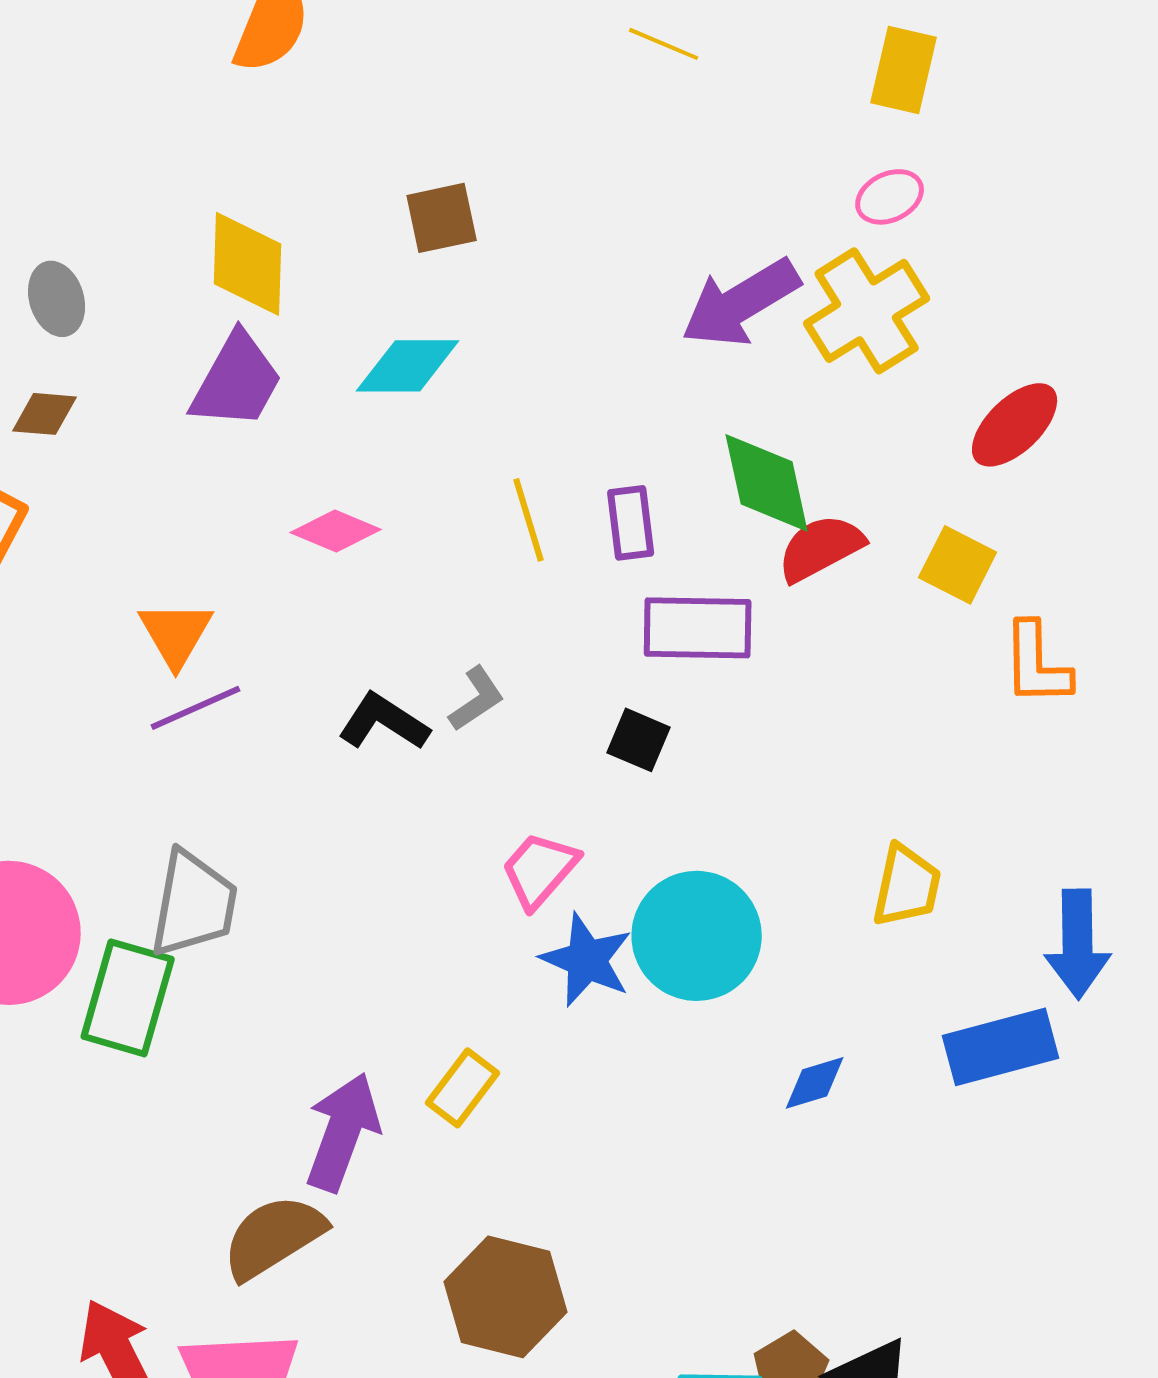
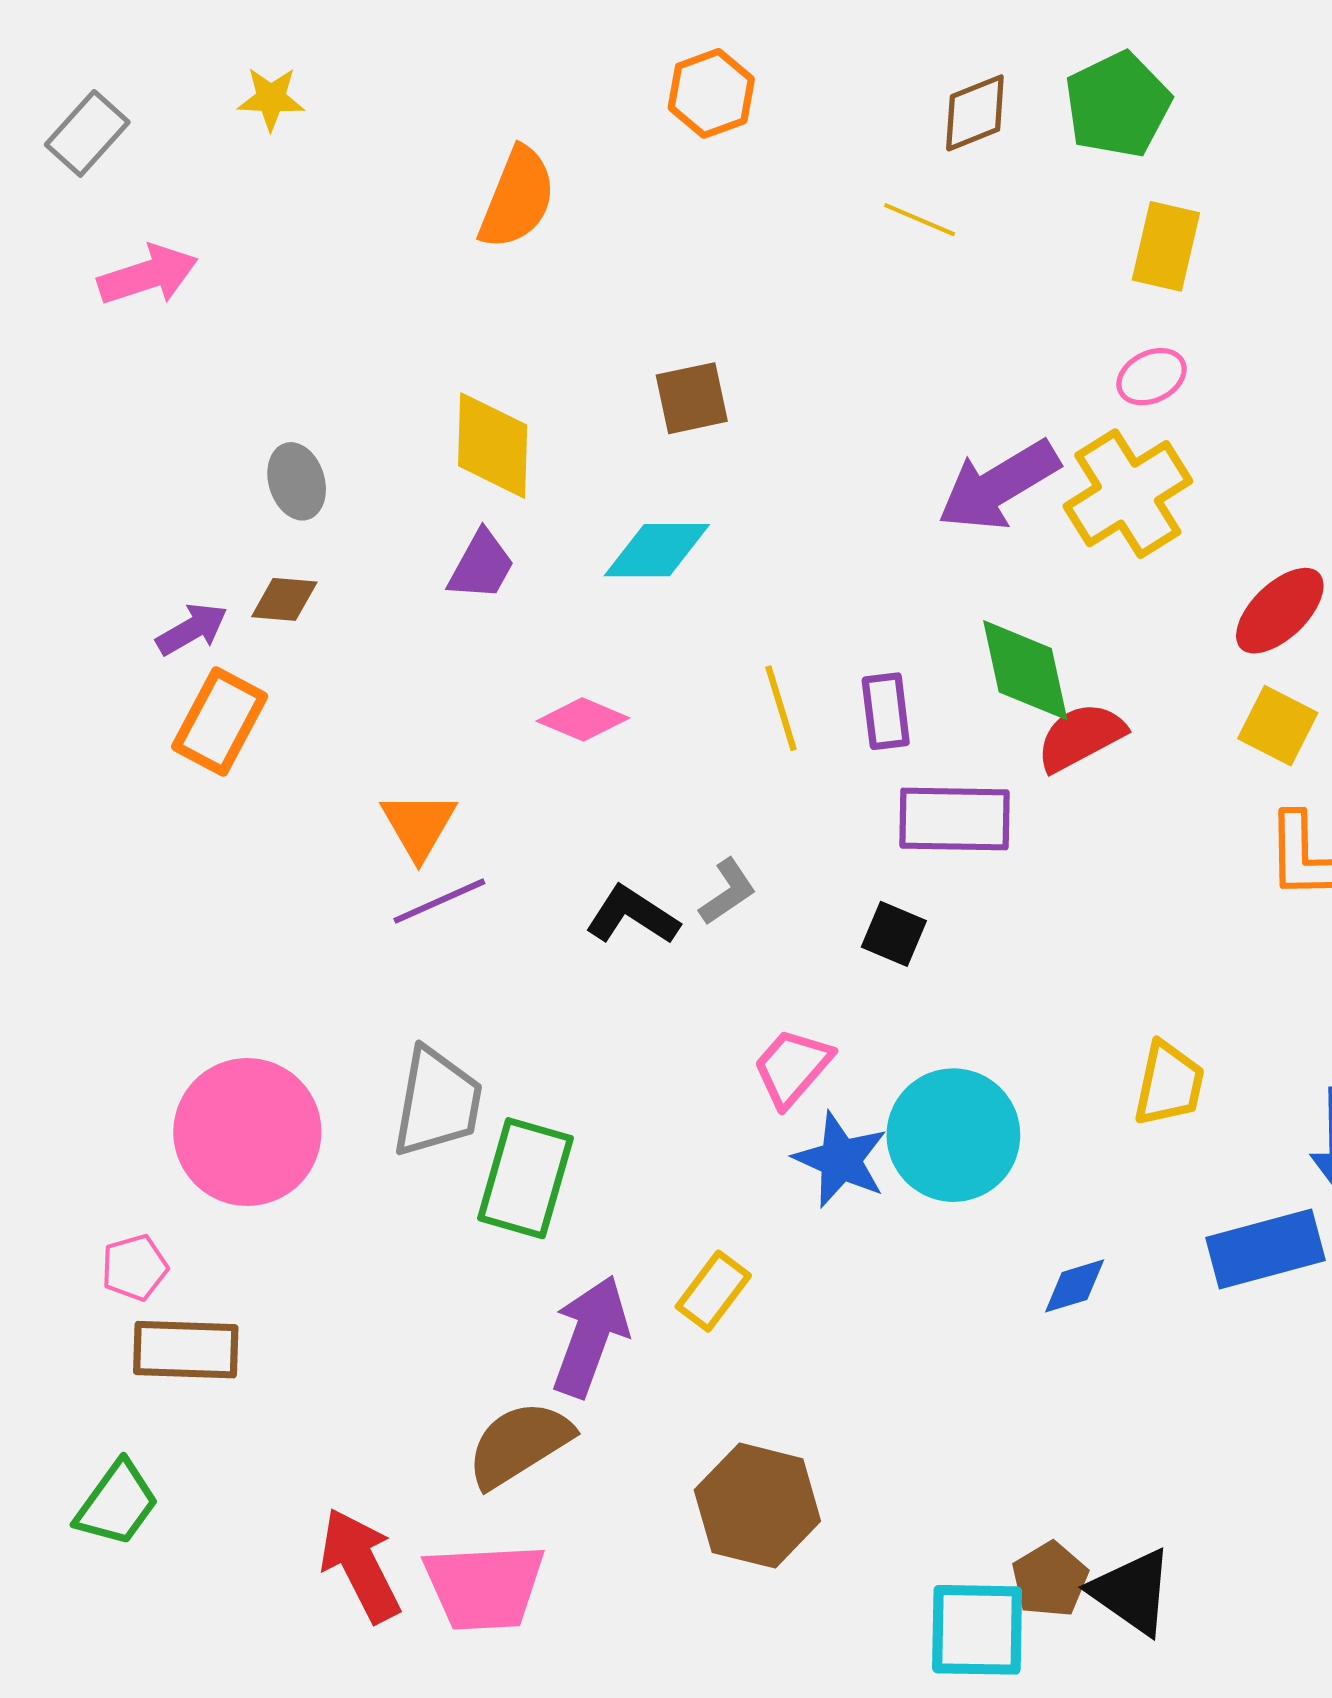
purple trapezoid: (237, 381) -> (481, 565), size x0.7
yellow square: (958, 565) -> (1278, 726), moved
green rectangle: (128, 998) -> (525, 1178), moved

